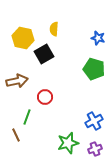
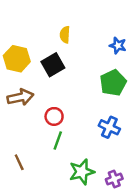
yellow hexagon: (23, 38) -> (17, 59), moved
green pentagon: (94, 69) -> (113, 83), turned 30
green line: (27, 117) -> (58, 141), moved
blue cross: (94, 121) -> (109, 127), moved, turned -36

